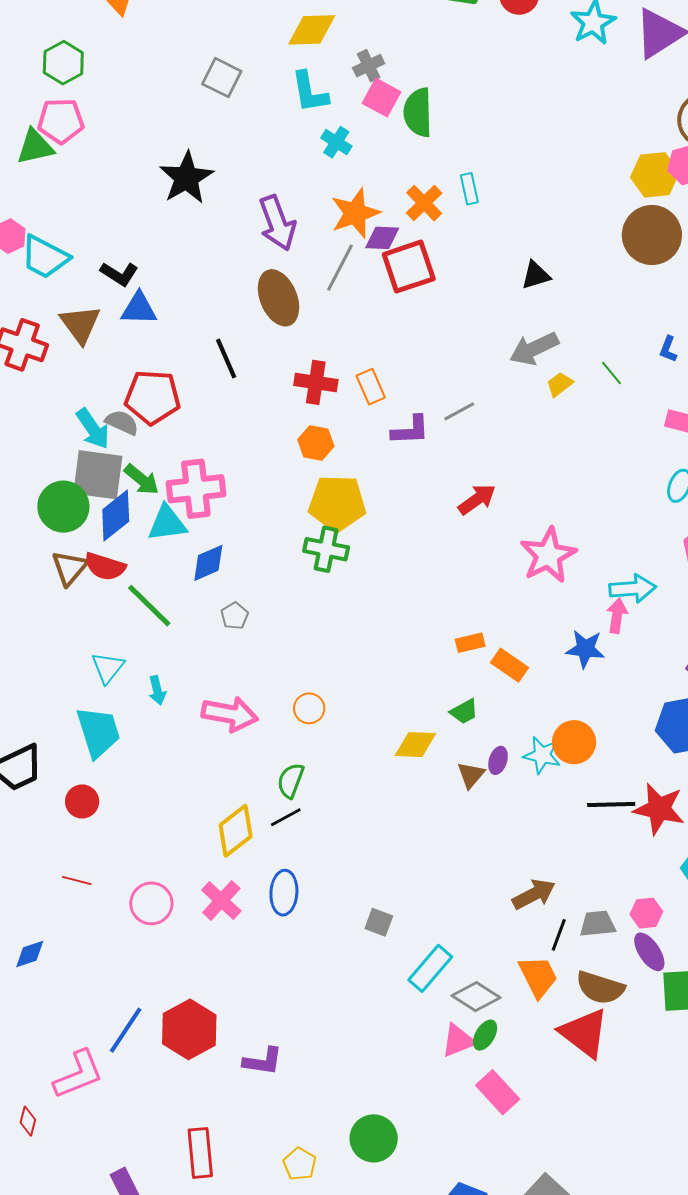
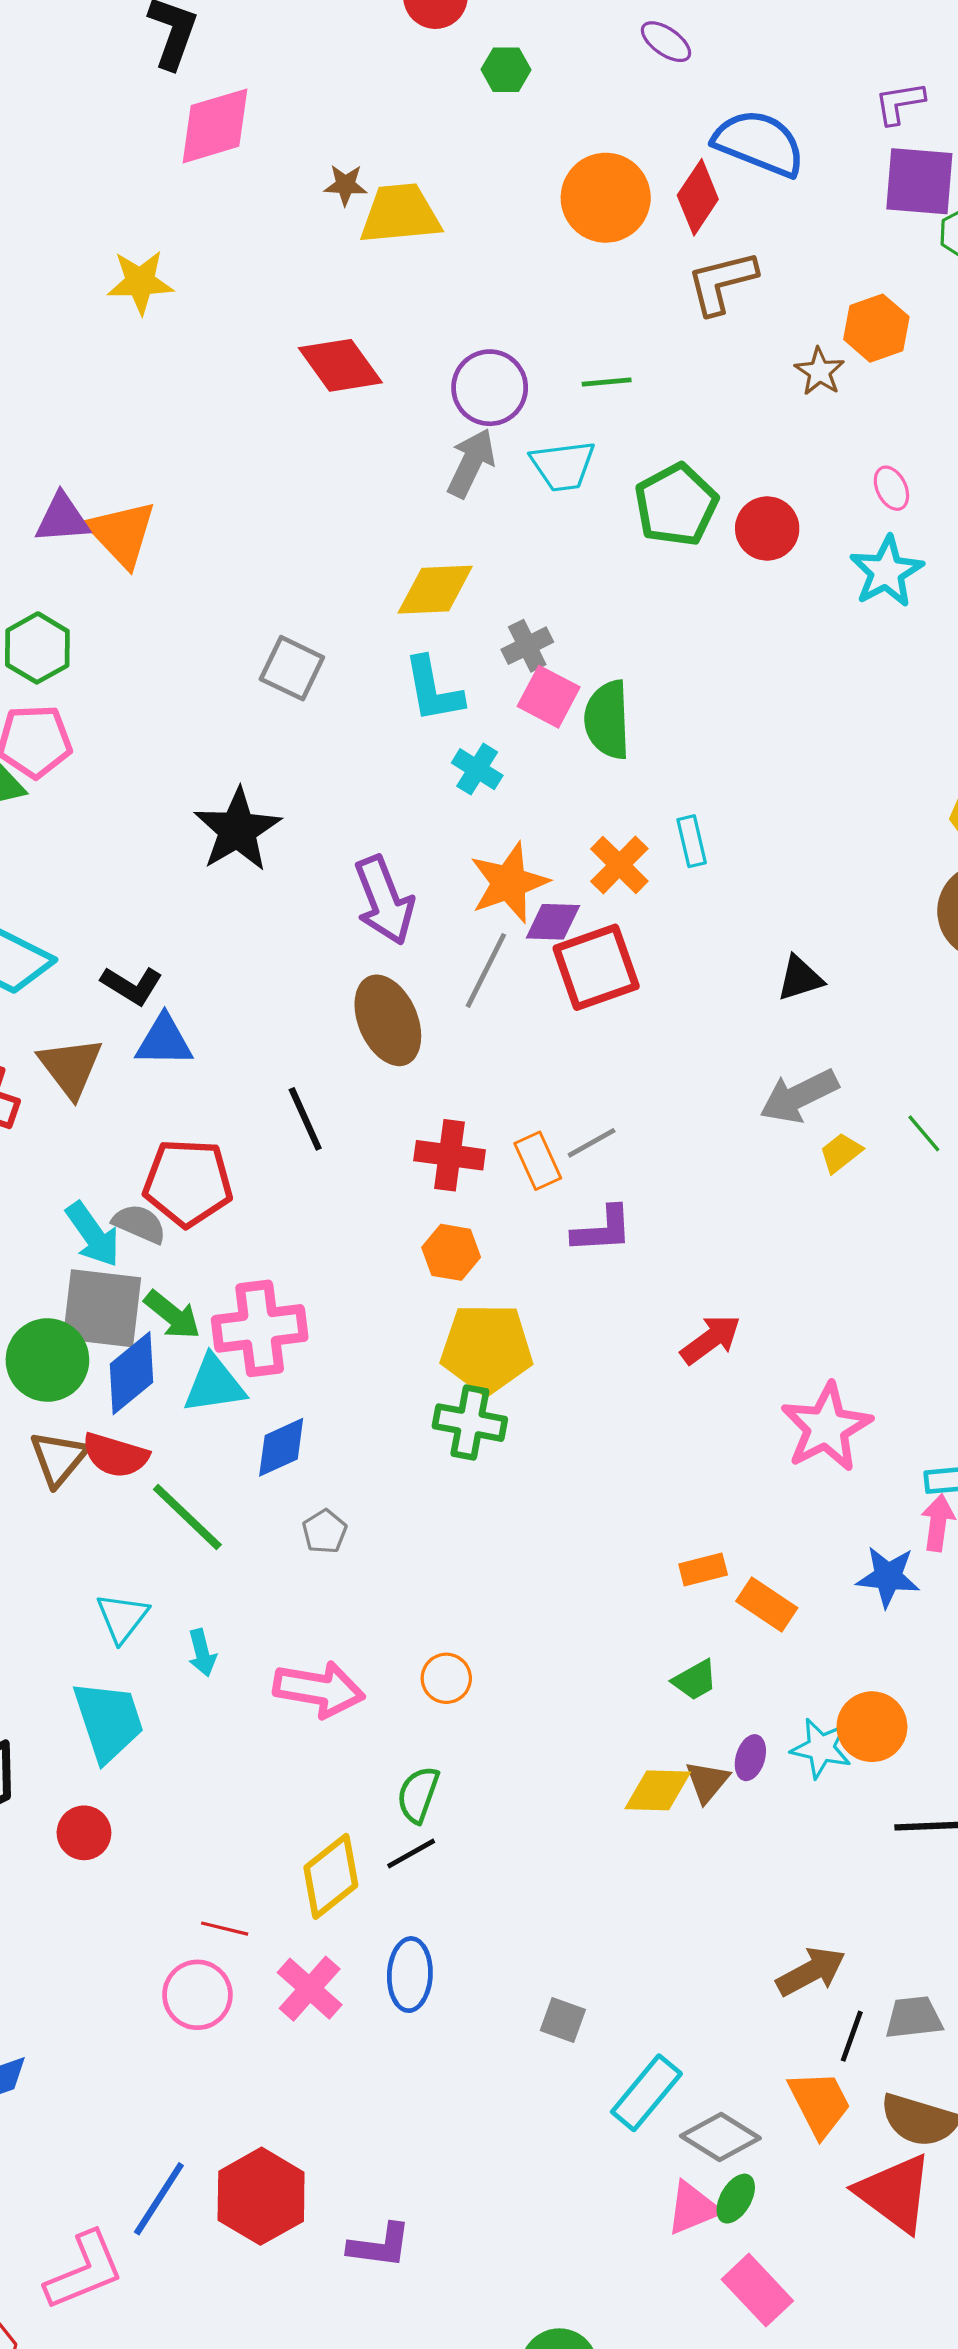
gray line: (459, 411) -> (592, 1143), moved
yellow diamond: (415, 745) -> (658, 1790), moved
red line: (77, 880) -> (225, 1929), moved

